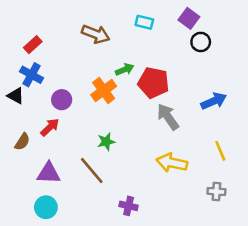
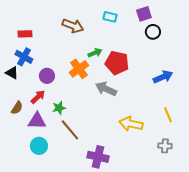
purple square: (189, 18) -> (144, 14), turned 35
red rectangle: (33, 45) -> (25, 34), turned 40
gray arrow: (168, 117) -> (106, 89), moved, turned -30
green star: (106, 142) -> (59, 108), moved
purple triangle: (49, 173) -> (37, 121), moved
purple cross: (129, 206) -> (98, 157), size x1.5
cyan circle: (46, 207) -> (39, 146), moved

